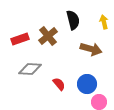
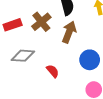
brown arrow: (91, 49) -> (69, 32), moved, turned -85
blue circle: (87, 84) -> (90, 60), moved

